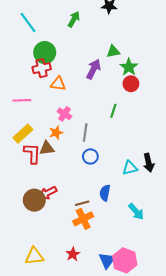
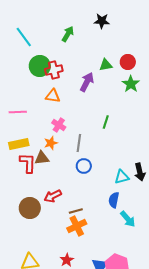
green star: (129, 67) -> (131, 84), moved
red cross: (42, 68) -> (54, 70), moved
red circle: (131, 84) -> (128, 62), moved
yellow rectangle: (23, 134) -> (19, 144), turned 30
red arrow: (48, 193) -> (53, 196), moved
blue semicircle: (105, 193) -> (114, 200), moved

